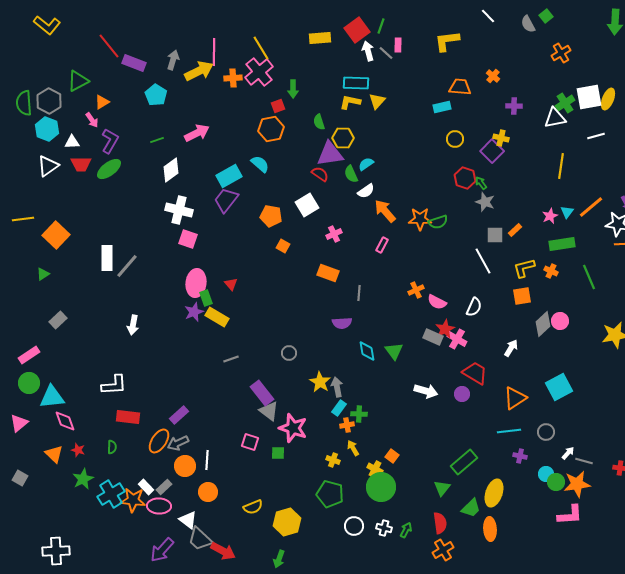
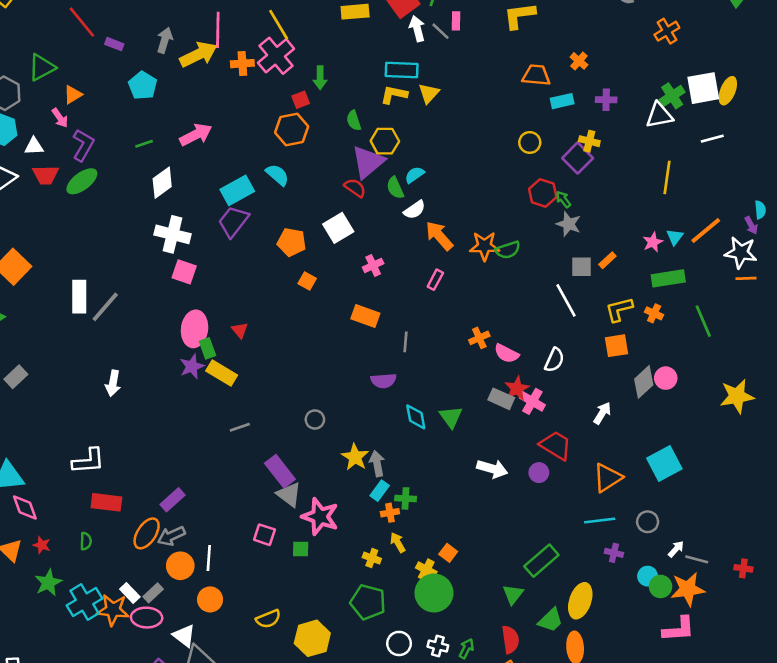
purple rectangle: (134, 63) -> (114, 44), size x0.6
cyan rectangle: (442, 107) -> (562, 101), moved
purple triangle: (330, 154) -> (368, 162), turned -32

